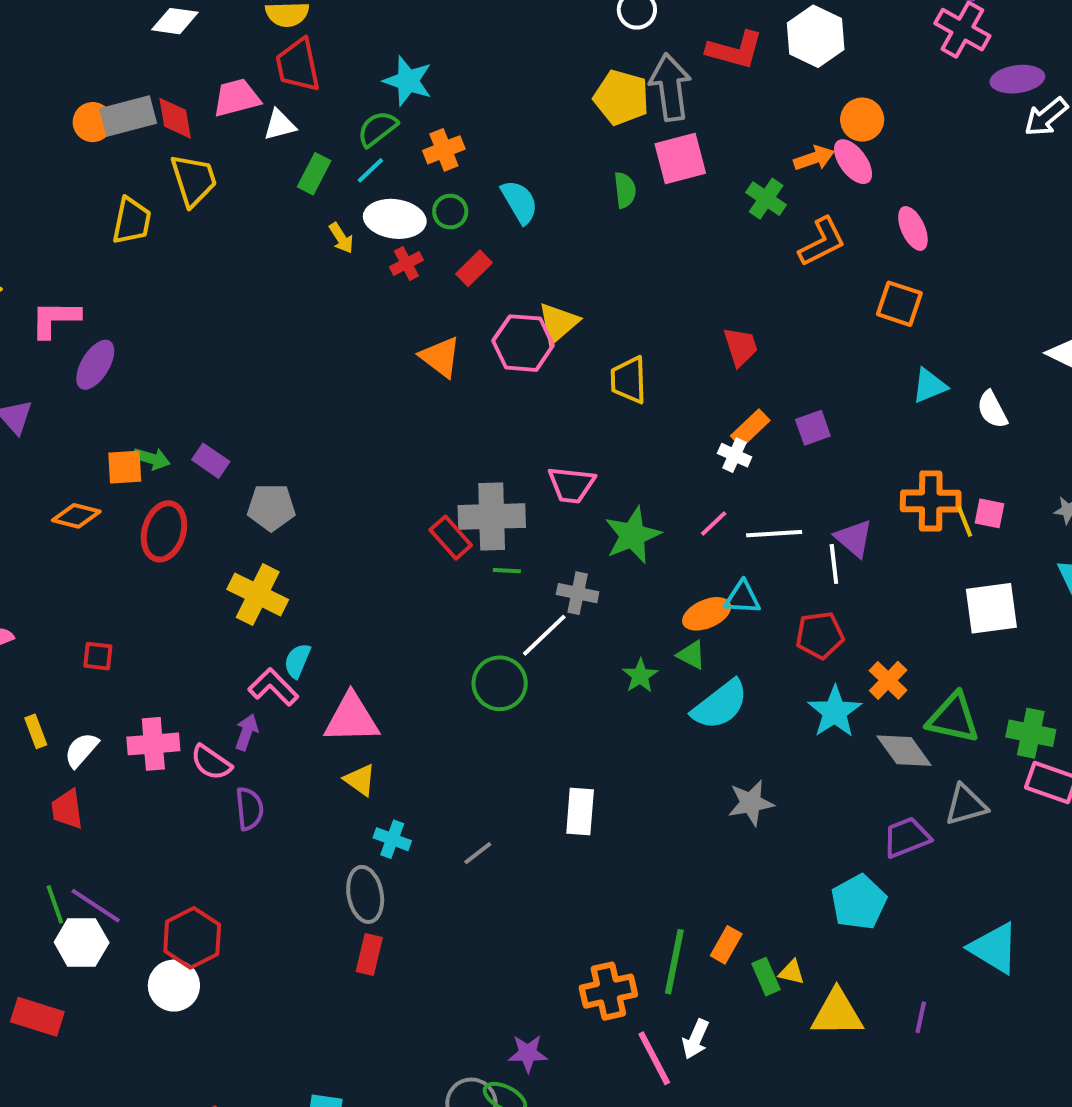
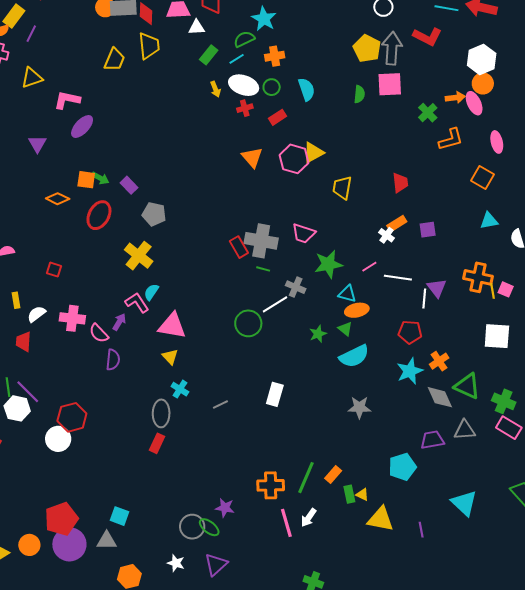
white hexagon: (816, 36) -> (482, 59), moved
cyan triangle: (742, 598) -> (347, 294), moved
purple line: (921, 1017) -> (421, 530), turned -35

